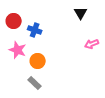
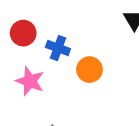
orange circle: (38, 61) -> (89, 70), moved

